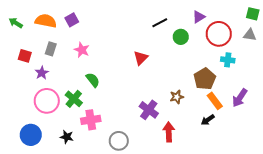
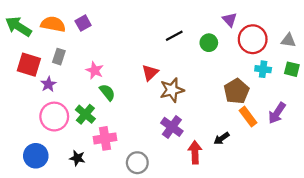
green square: (253, 14) -> (292, 69), moved
purple triangle: (199, 17) -> (230, 20), turned -40
green arrow: (16, 23) -> (18, 27), size x1.6
black line: (160, 23) -> (174, 36), moved
pink star: (82, 50) -> (95, 70), moved
red square: (25, 56) -> (29, 65), size x1.5
red triangle: (141, 58) -> (150, 73), moved
brown star: (177, 97) -> (172, 90), moved, size x1.5
black arrow: (208, 120) -> (222, 138), moved

